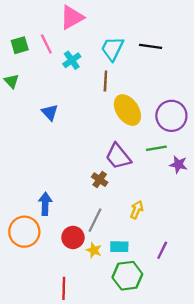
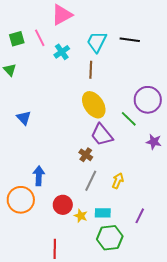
yellow ellipse: (127, 110) -> (94, 105), moved
blue triangle: (50, 112) -> (24, 118), moved
green line: (156, 148) -> (129, 119), moved, turned 54
gray line: (95, 220) -> (91, 181), moved

